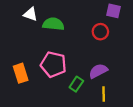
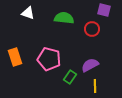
green semicircle: (53, 24) -> (64, 18), moved
orange rectangle: (21, 73) -> (15, 57), moved

